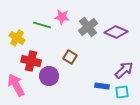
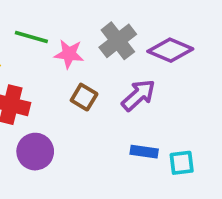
pink star: (62, 17) -> (69, 54), moved
purple arrow: (124, 70) -> (138, 95), moved
purple circle: (49, 76) -> (35, 152), moved

